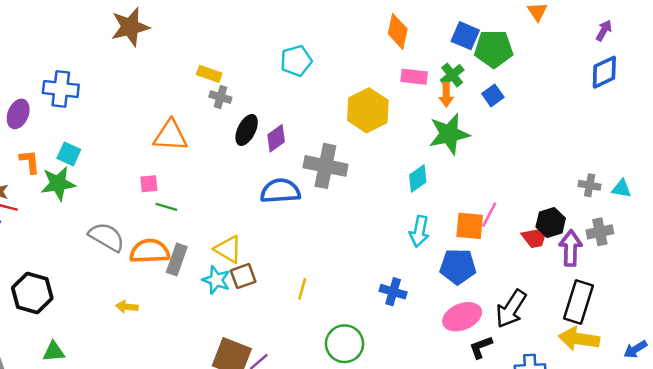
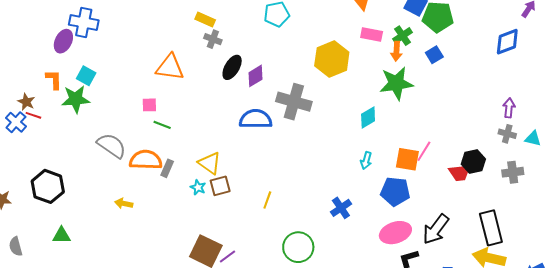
blue diamond: (604, 72) -> (507, 42), moved
purple ellipse: (18, 114) -> (63, 41), moved
cyan arrow: (419, 231) -> (366, 160), size x0.7
purple arrow: (571, 248) -> (509, 108), moved, size x0.7
gray rectangle: (177, 260) -> (167, 168), size x0.7
cyan star: (216, 280) -> (198, 187), size x0.7
blue cross: (393, 292) -> (341, 208), turned 35
black rectangle: (578, 302) -> (491, 228), turned -36

